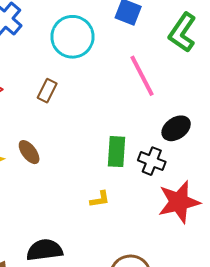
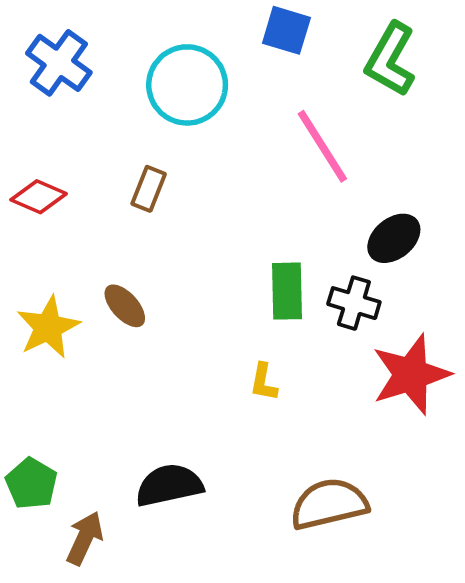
yellow L-shape: (100, 199) -> (264, 382), turned 115

